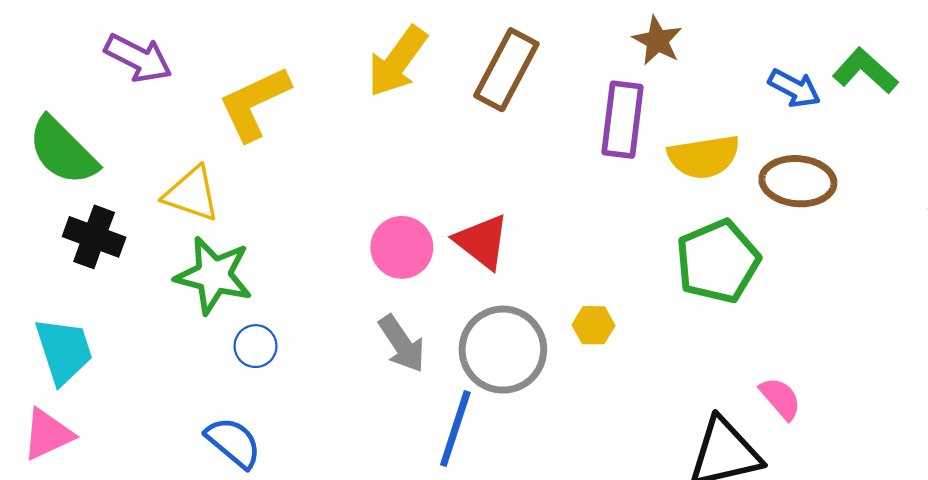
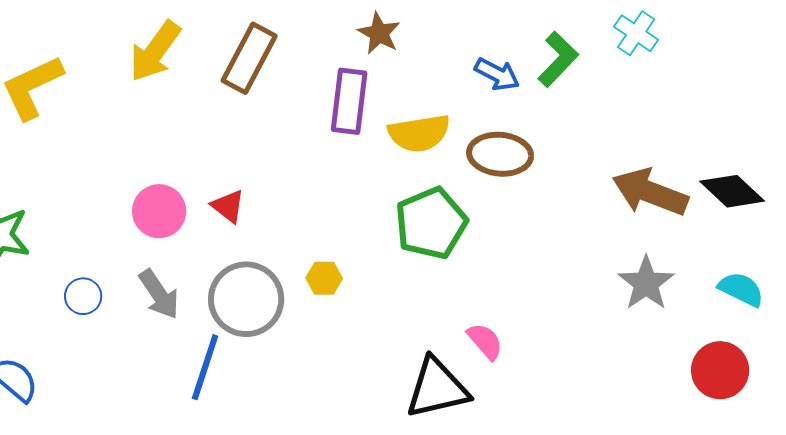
green L-shape: (865, 71) -> (558, 59), turned 92
red triangle: (482, 242) -> (228, 206), size x0.7
blue circle: (256, 346) -> (83, 296), moved

